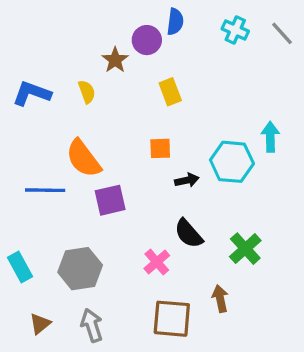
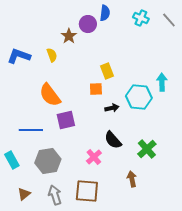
yellow rectangle: (170, 92) -> (107, 71), moved
blue line: (45, 190) -> (31, 130), moved
brown square: (172, 319) -> (87, 191), moved

